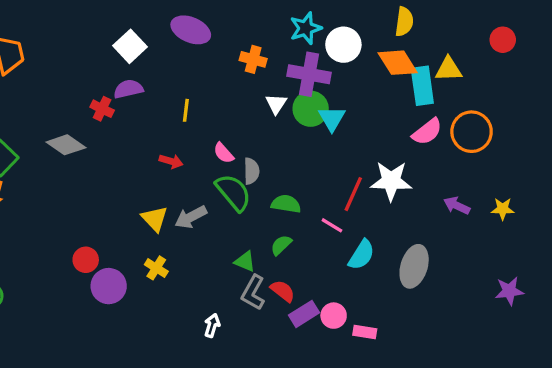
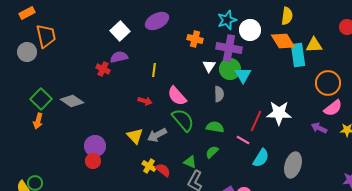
purple ellipse: (191, 30) -> (157, 21), turned -50
pink semicircle: (427, 132) -> (333, 108), moved
gray diamond: (66, 145) -> (72, 101), moved
pink semicircle: (224, 153) -> (177, 96), size x1.5
gray semicircle: (252, 171) -> (219, 94), moved
yellow cross: (156, 268) -> (149, 166), moved
purple circle: (109, 286) -> (95, 146), moved
red semicircle: (283, 291) -> (163, 170), moved

